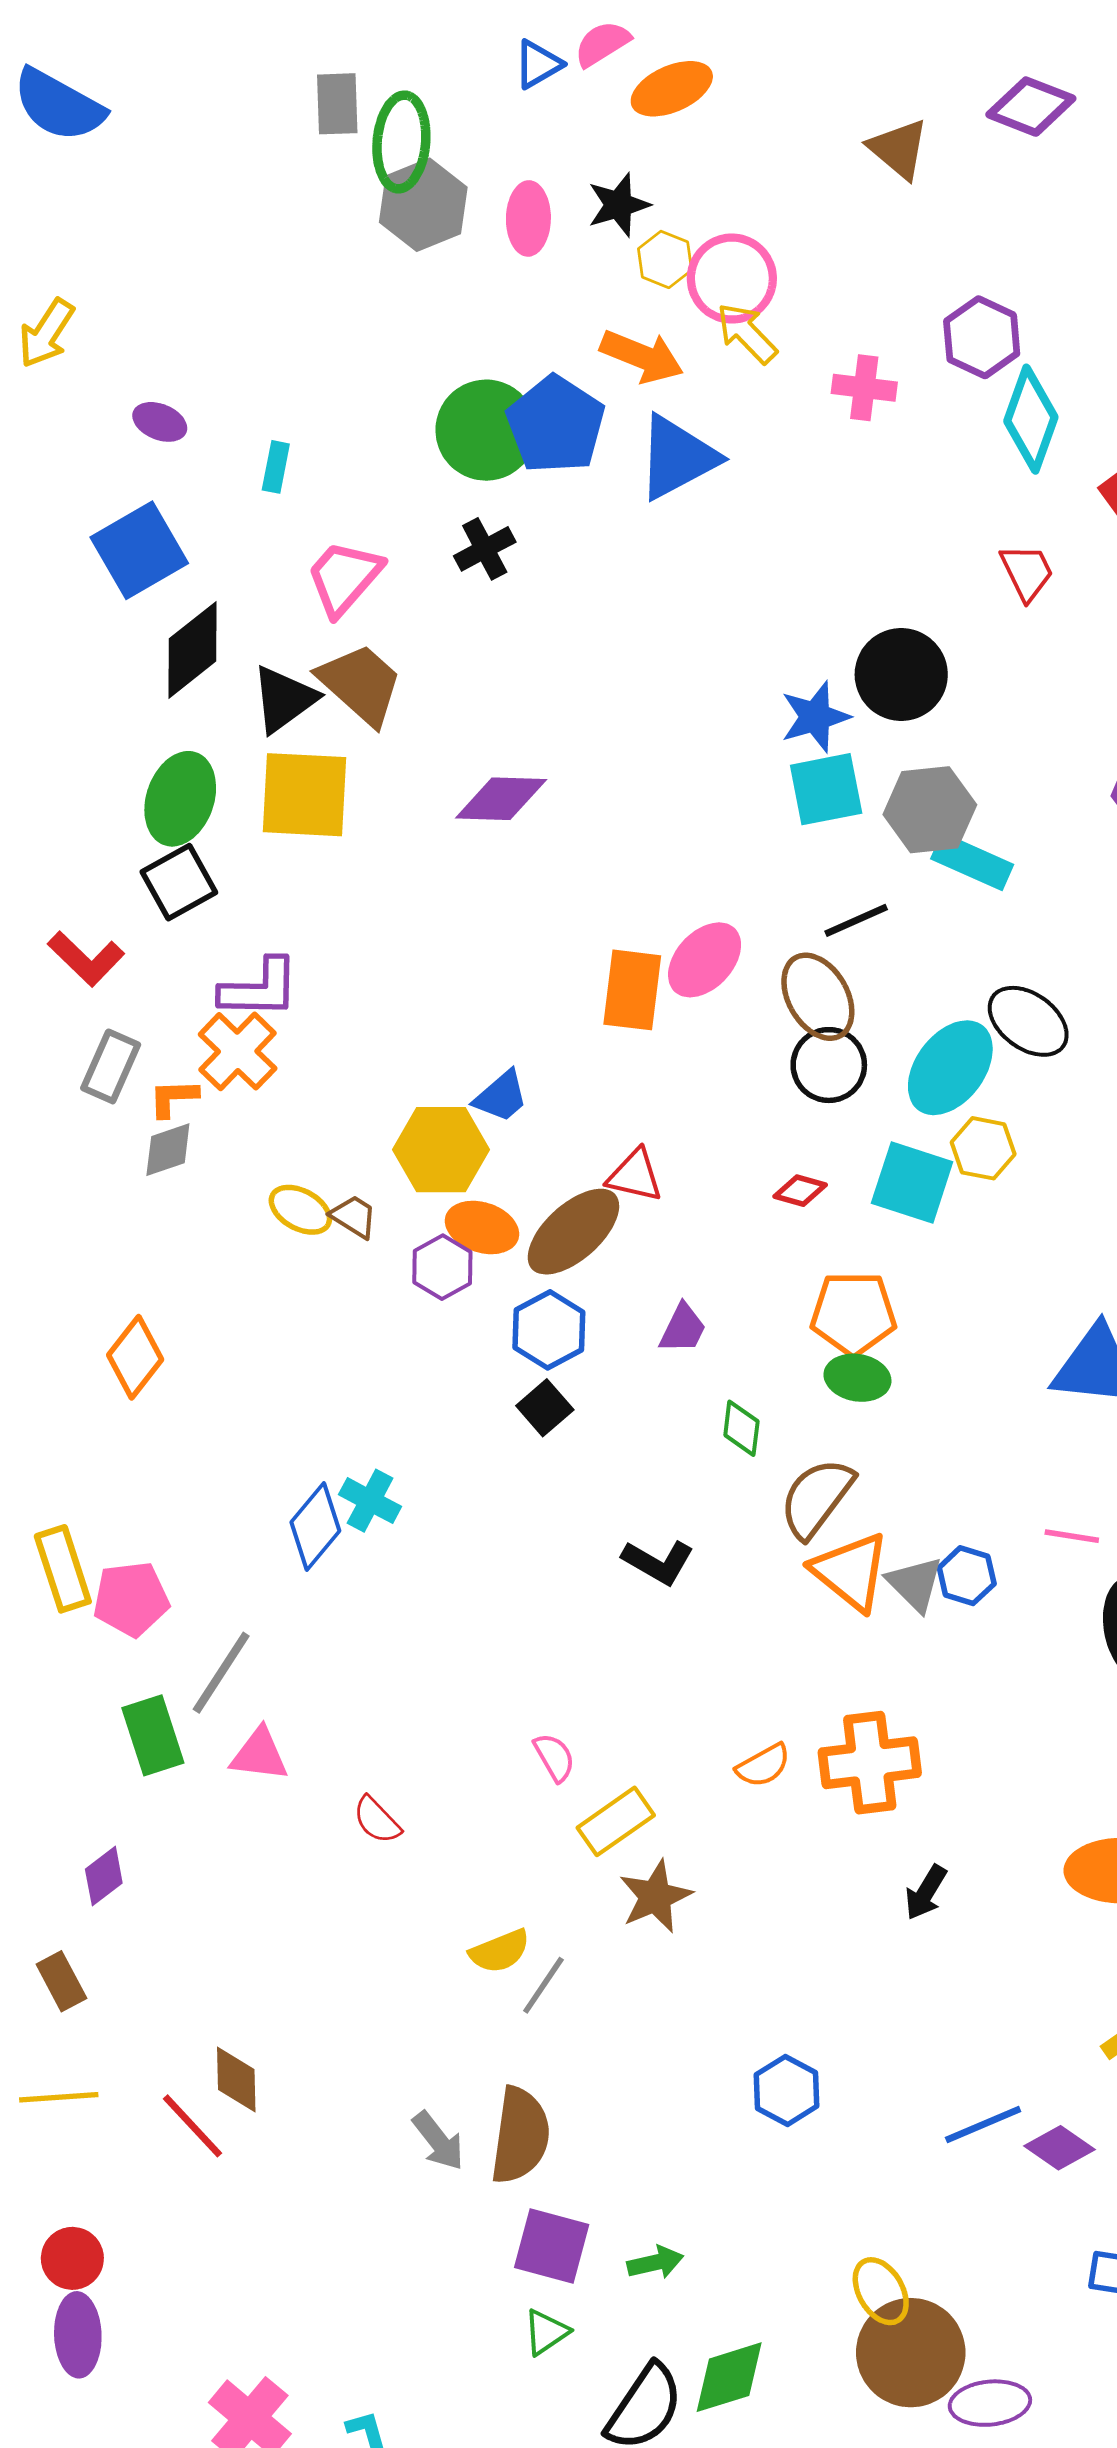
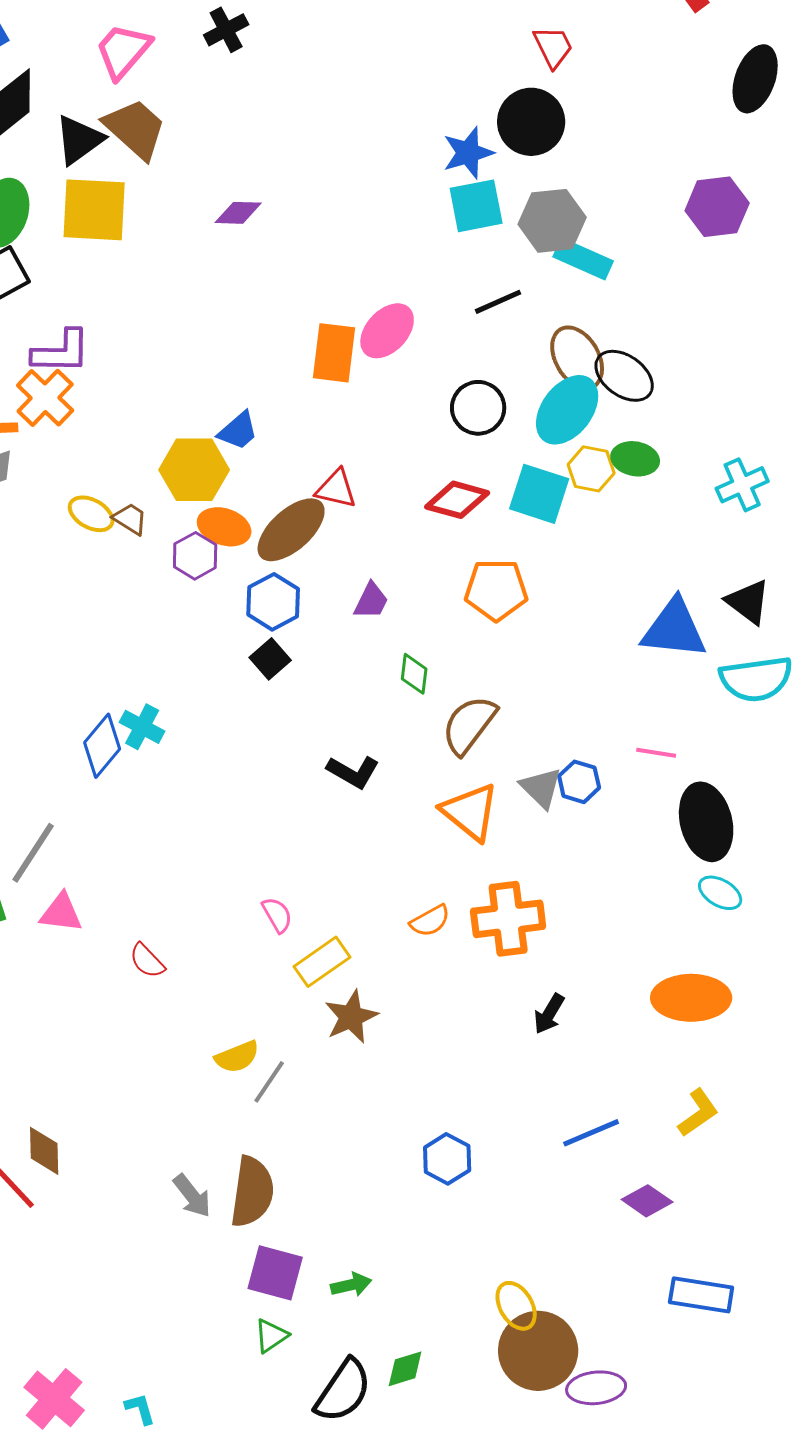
red trapezoid: (1027, 572) -> (553, 47), moved
purple diamond: (501, 799) -> (238, 213), size x0.7
brown ellipse: (818, 997) -> (577, 358), moved
red diamond: (800, 1191) -> (457, 500), size x1.6
green ellipse: (857, 1378) -> (635, 459), moved
orange triangle: (851, 1572) -> (470, 812), moved
blue line: (983, 2125) -> (591, 1133), moved
green diamond: (729, 2377) -> (405, 1369), size x0.7

